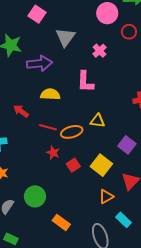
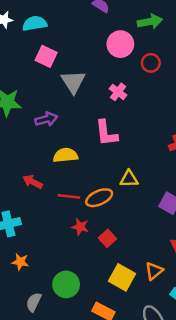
pink square: (37, 14) -> (46, 56), moved
purple arrow: (39, 63) -> (46, 119), size x0.7
yellow square: (101, 165) -> (122, 277), moved

